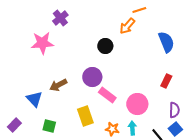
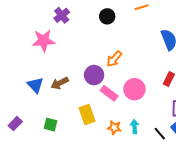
orange arrow: (127, 26) -> (114, 59), moved
black circle: (105, 46) -> (107, 16), moved
blue triangle: (34, 99) -> (35, 85), moved
pink circle: (137, 104) -> (134, 89), moved

